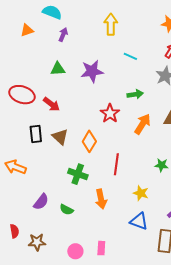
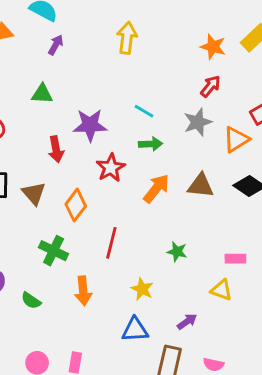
cyan line: (130, 56) -> (144, 111), moved
purple star: (92, 71) -> (90, 125), moved
red arrow: (51, 104) -> (56, 149), moved, turned 36
blue triangle: (139, 221) -> (135, 330), turned -30

